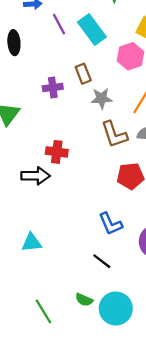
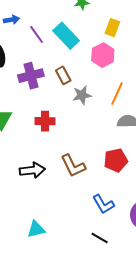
purple cross: (53, 87) -> (31, 76), moved, size x1.4
brown L-shape: (114, 134) -> (73, 166), moved
red cross: (57, 152) -> (45, 121), moved

